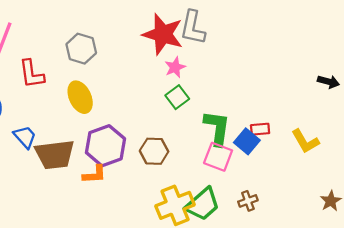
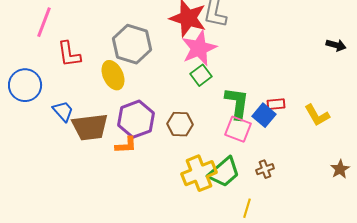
gray hexagon: (81, 49) -> (132, 44), moved, size x1.4
pink star: (175, 67) -> (199, 48), size x1.8
black arrow: (328, 82) -> (336, 45), moved

